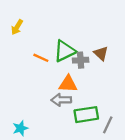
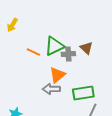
orange triangle: (68, 84) -> (57, 75), turned -42
green rectangle: (86, 115) -> (83, 93), moved

